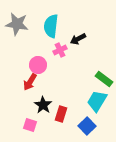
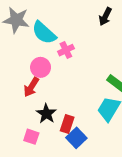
cyan semicircle: (51, 26) -> (44, 33), moved, turned -55
black arrow: (78, 39) -> (105, 17), moved, turned -35
blue square: (87, 126) -> (76, 138), moved

